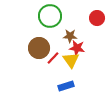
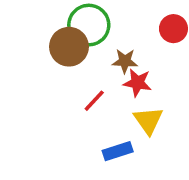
brown circle: (39, 48) -> (69, 47), moved
yellow triangle: (71, 60) -> (148, 121), moved

